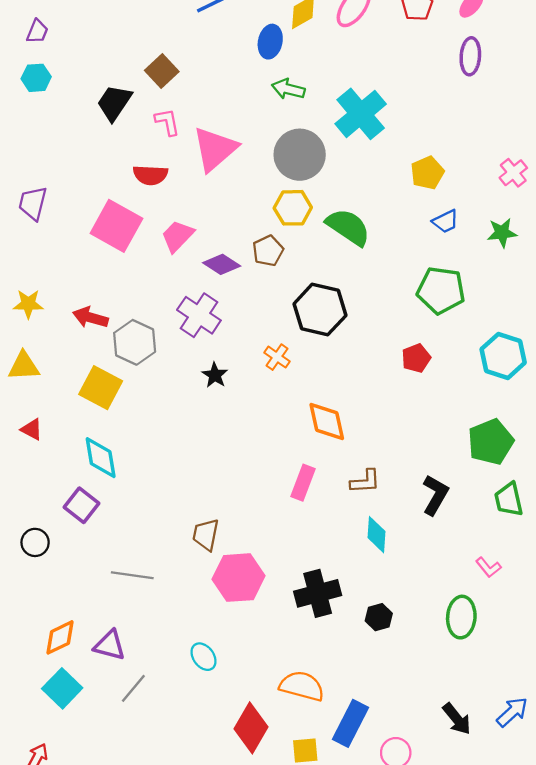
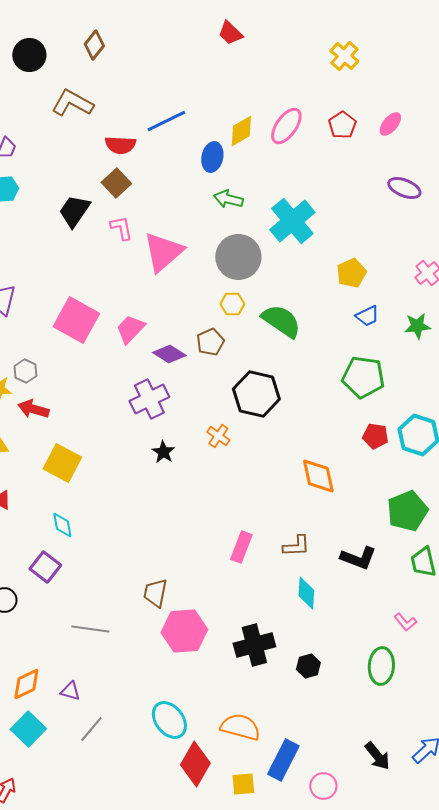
purple ellipse: (470, 56) -> (404, 188), moved, turned -72
red semicircle: (150, 175) -> (120, 145), moved
yellow hexagon: (293, 208) -> (232, 304), size x0.7
purple cross: (199, 315) -> (149, 399), turned 30
red arrow: (90, 317) -> (33, 409), moved
gray hexagon: (135, 342) -> (25, 371), moved, size x0.6
red pentagon: (416, 358) -> (375, 436), moved, turned 30
orange diamond: (327, 421) -> (318, 476), moved
cyan diamond: (101, 458) -> (62, 525), size x0.7
black L-shape: (435, 495) -> (358, 558), turned 81
purple triangle: (110, 645) -> (70, 691), size x0.7
cyan ellipse: (204, 657) -> (169, 720), moved, size x1.5

